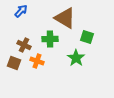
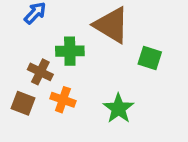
green cross: (50, 39) -> (70, 51), moved
green star: (76, 58) -> (118, 108), moved

